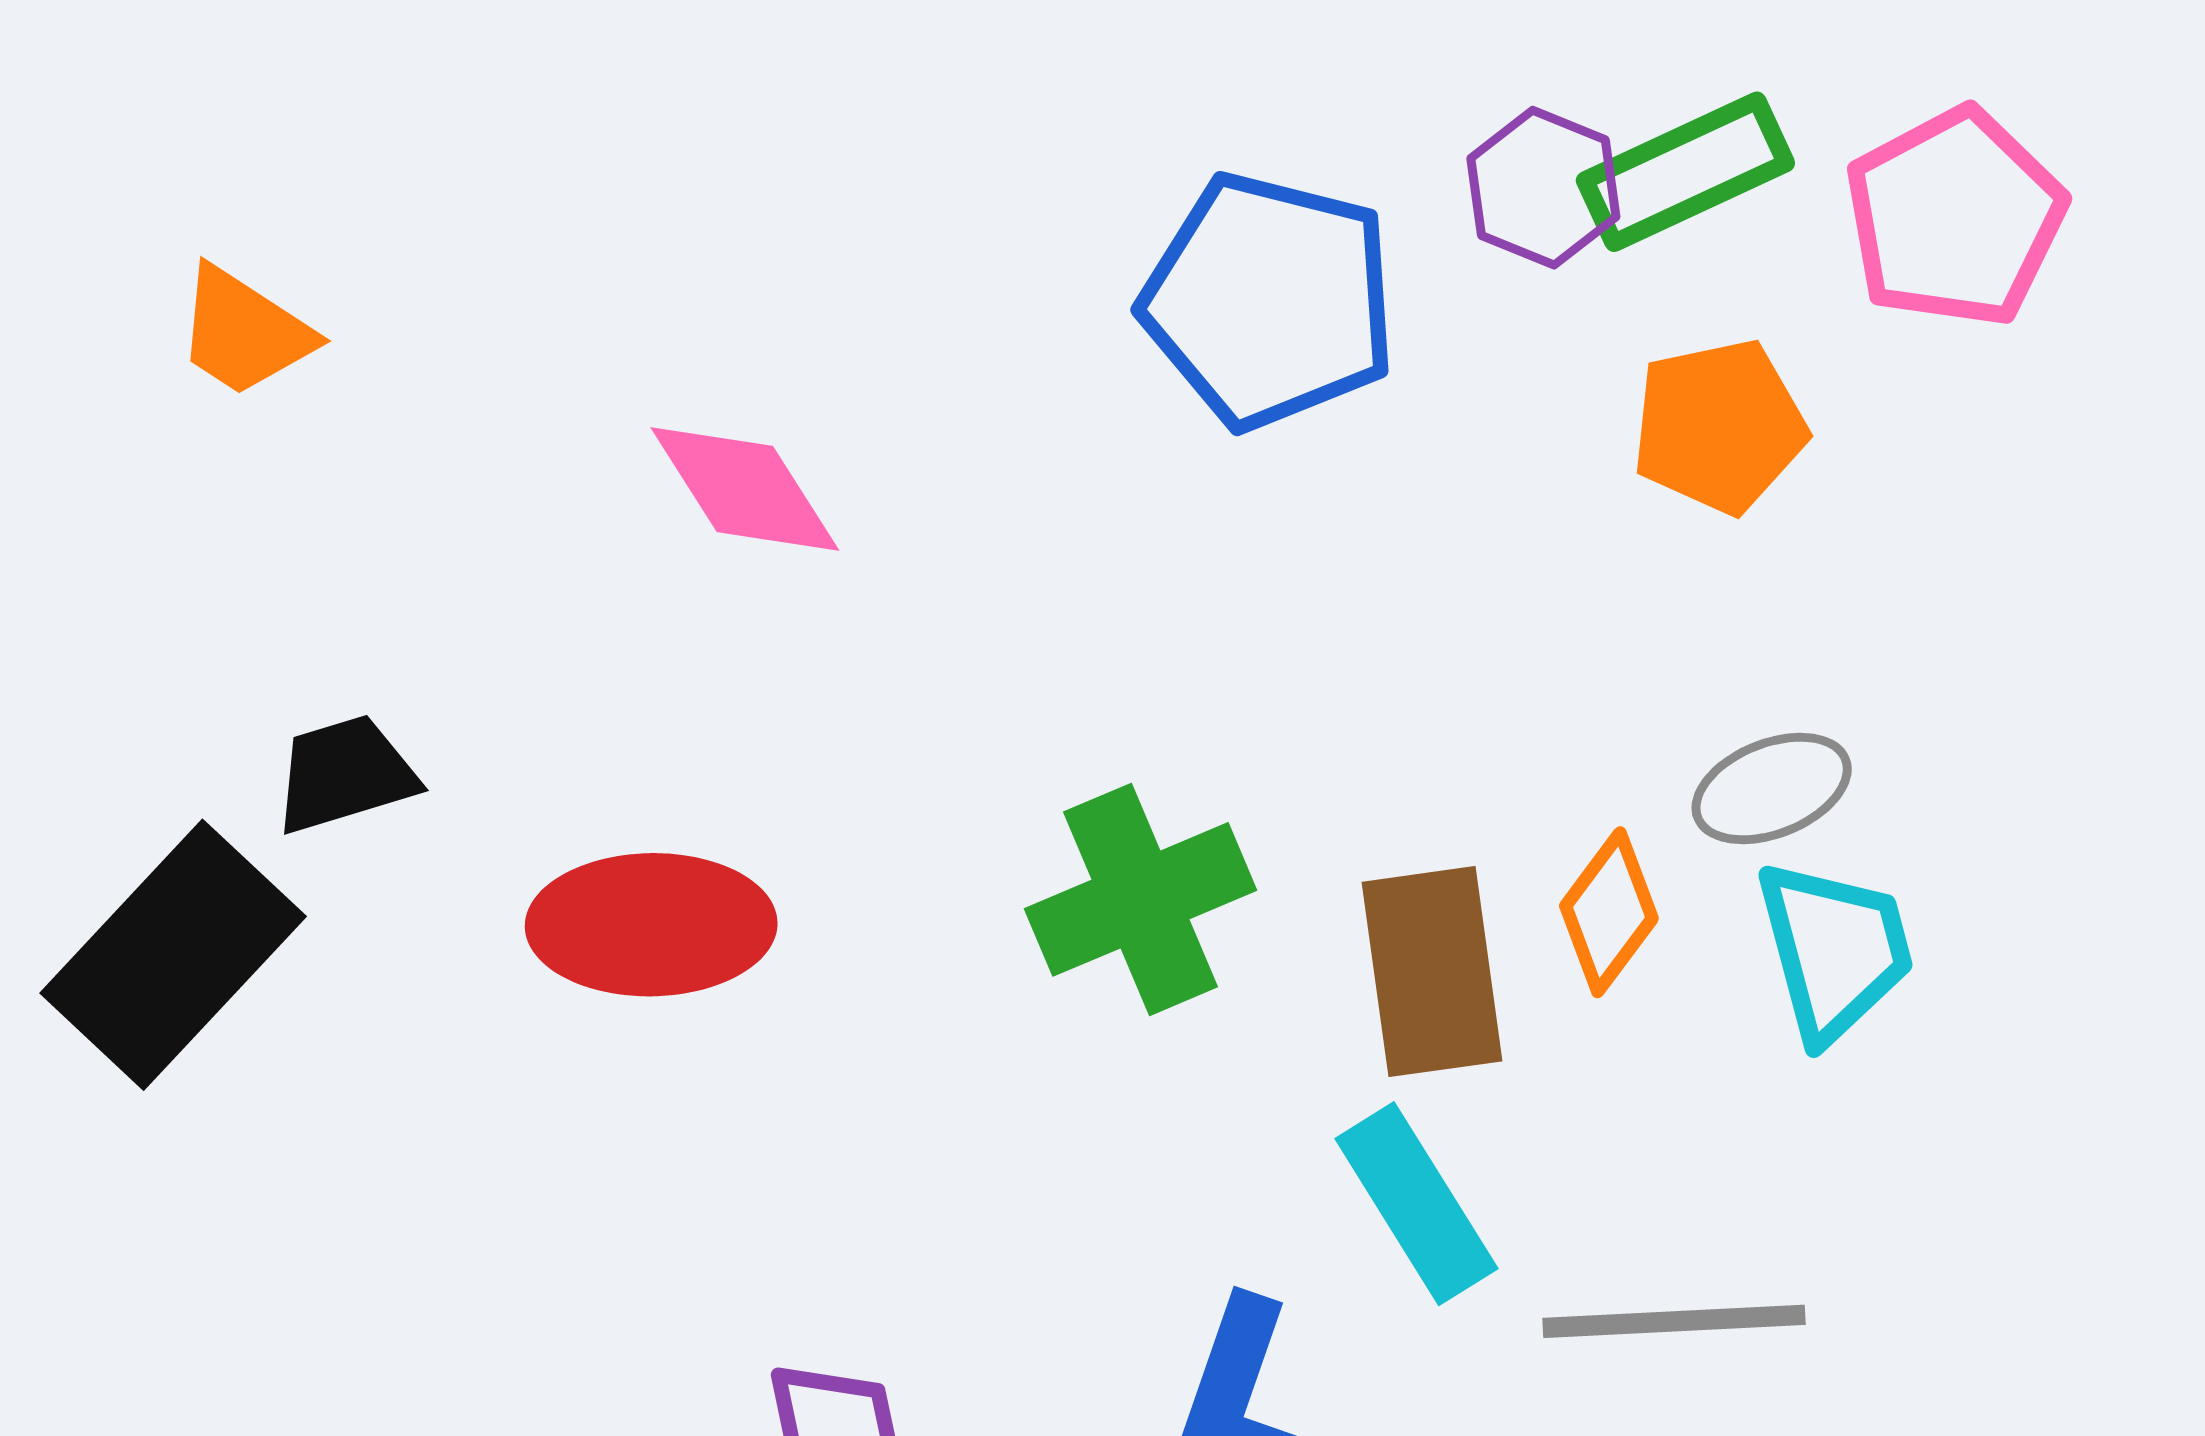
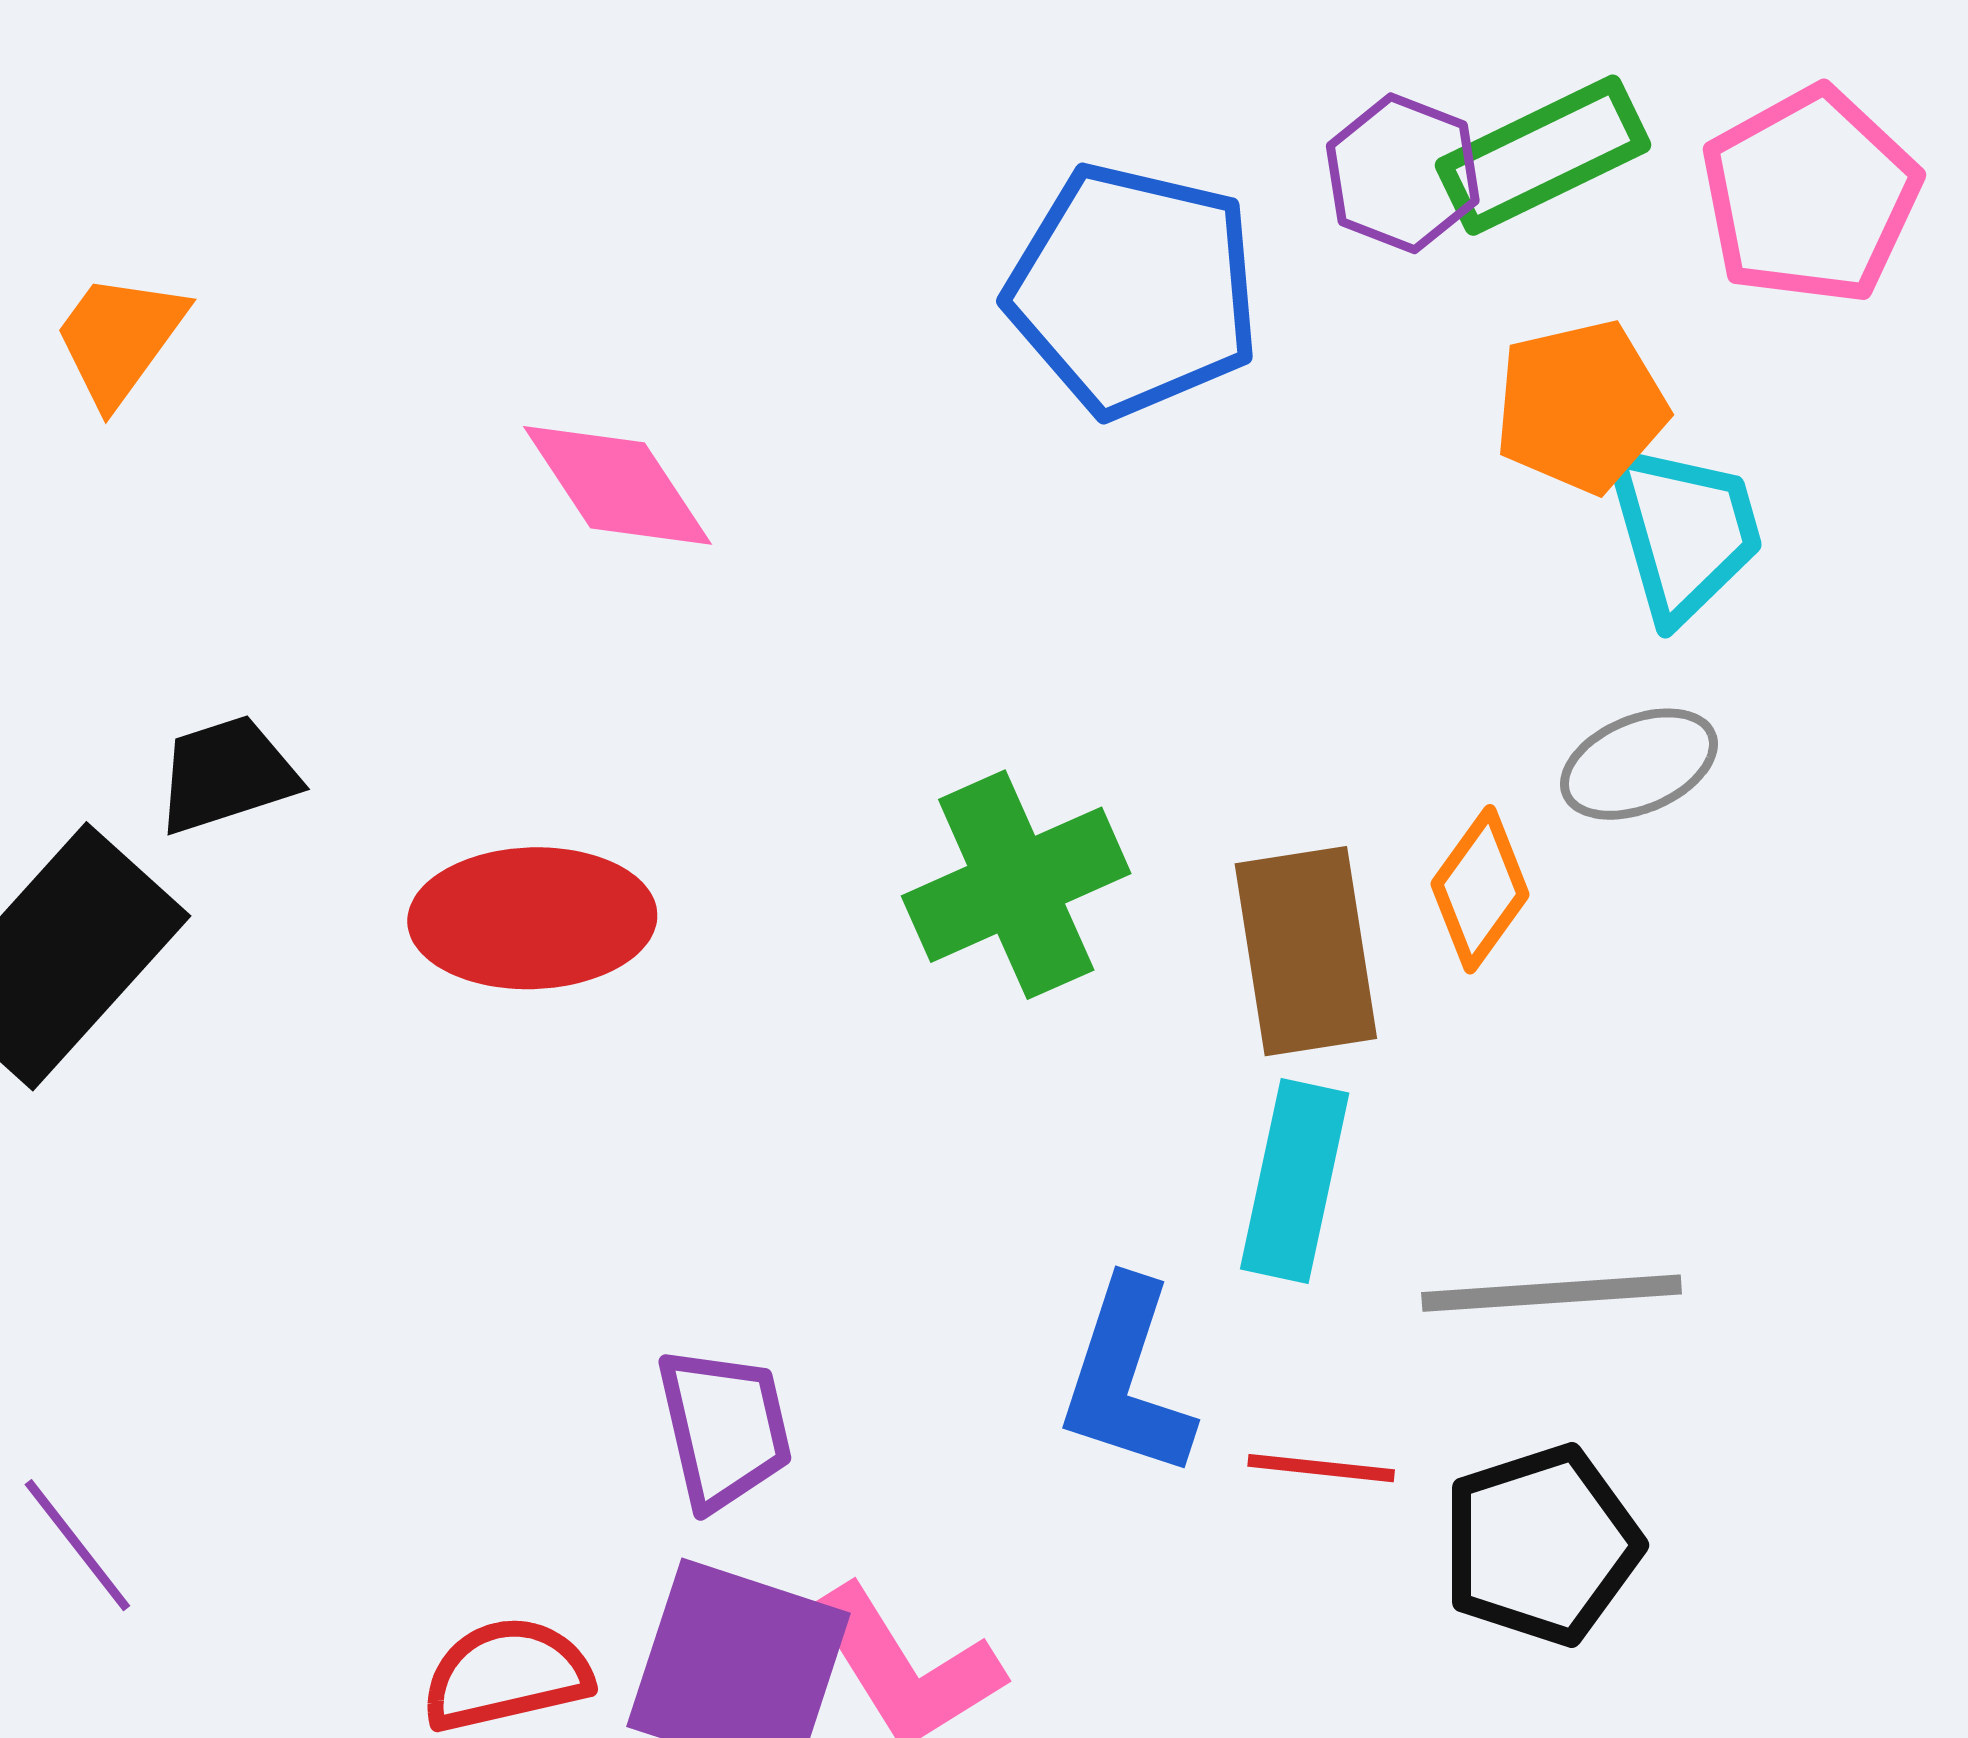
orange trapezoid: (244, 332) -> (119, 338), turned 94
cyan trapezoid: (1835, 950) -> (1684, 531), moved
cyan rectangle: (1416, 1204) -> (1295, 1181), turned 45

